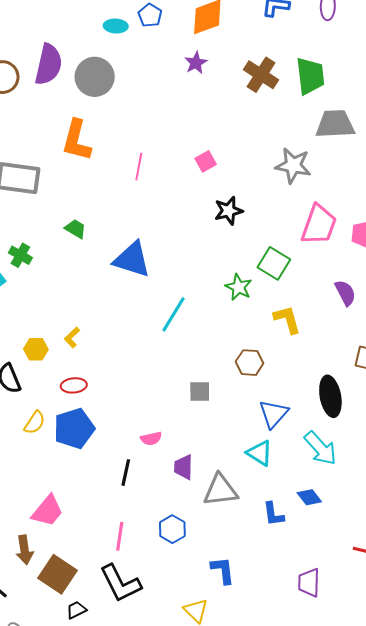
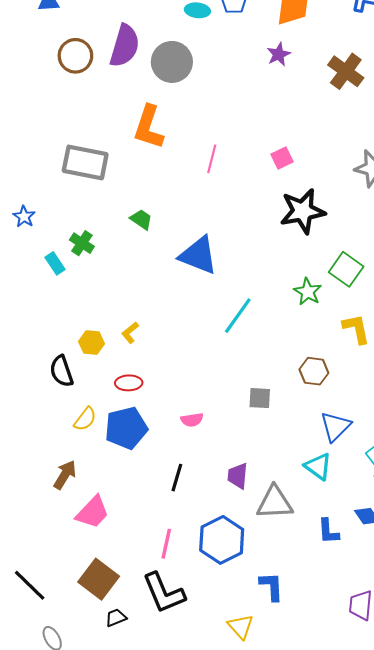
black star: (229, 211) -> (303, 211), size x1.5
pink semicircle: (151, 438) -> (192, 420), moved
blue hexagon: (172, 529) -> (222, 540), size x1.6
brown arrow: (25, 550) -> (65, 475), moved, turned -144

